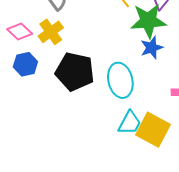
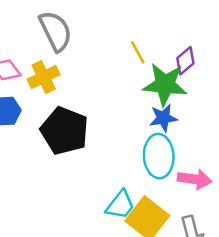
cyan ellipse: (120, 80) -> (159, 156), moved

